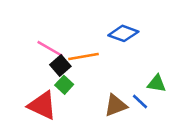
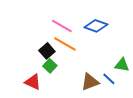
pink line: (50, 49) -> (62, 26), moved
orange line: (83, 57) -> (65, 44), turned 40
red triangle: (42, 105) -> (33, 82), size x0.7

